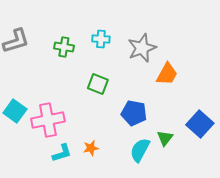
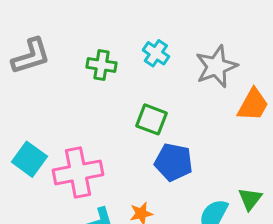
cyan cross: (101, 39) -> (156, 53), turned 30
blue pentagon: (134, 113) -> (174, 162), moved

